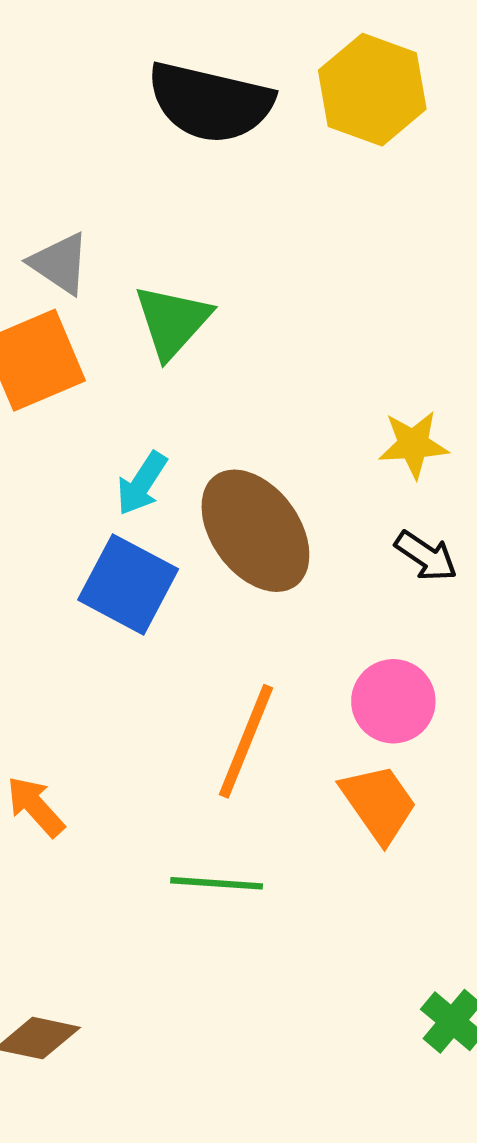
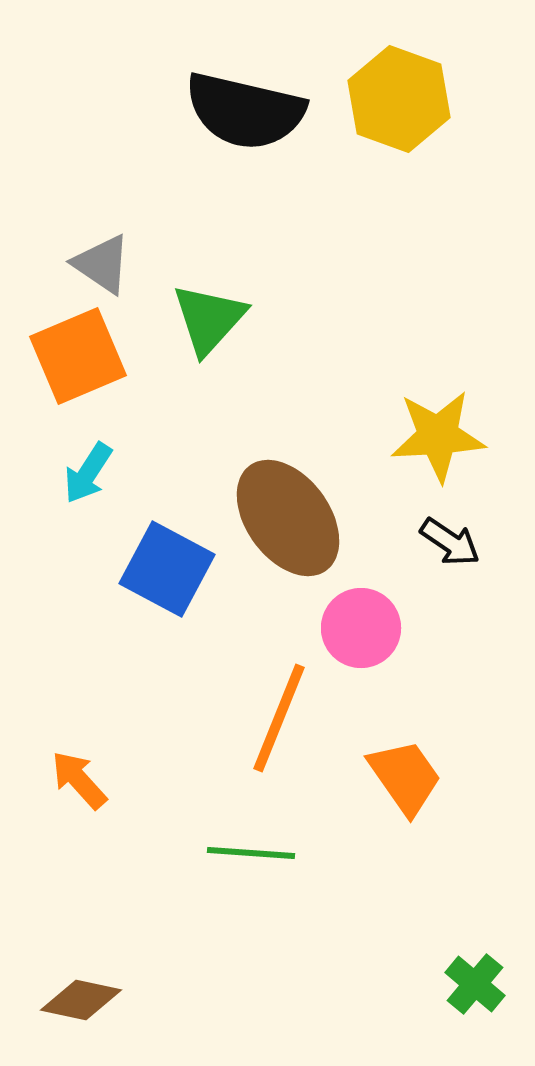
yellow star: (413, 444) -> (438, 436), size x1.4
cyan arrow: (142, 483) -> (88, 473), moved
pink circle: (393, 701) -> (361, 628), moved

